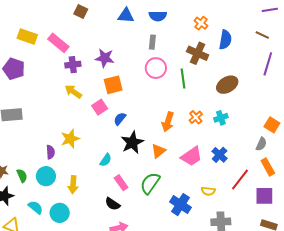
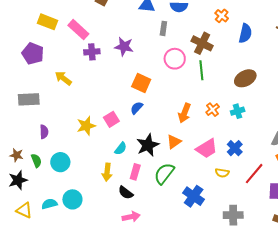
gray rectangle: (152, 42) -> (163, 28), moved
brown cross: (198, 53) -> (202, 43), moved
orange square: (113, 85) -> (141, 83), moved, turned 36
yellow arrow: (73, 92) -> (63, 78), moved
pink square: (100, 107) -> (111, 119), moved
black star: (132, 142) -> (148, 145), moved
purple semicircle: (50, 152) -> (44, 132), moved
pink rectangle: (121, 183) -> (135, 172), turned 49
yellow arrow: (73, 185) -> (107, 172), moved
yellow semicircle: (208, 191) -> (222, 173), moved
cyan semicircle: (36, 207) -> (49, 204), moved, turned -56

